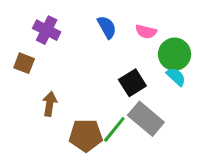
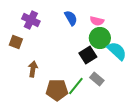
green circle: (175, 54) -> (100, 38), moved
cyan semicircle: (176, 77) -> (117, 51), size x1.5
gray rectangle: (146, 119) -> (97, 79), size x0.6

